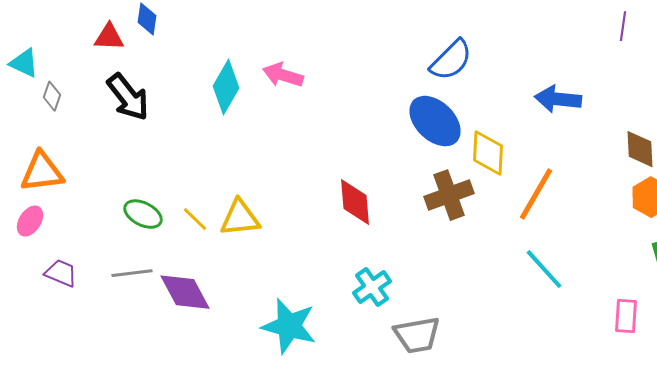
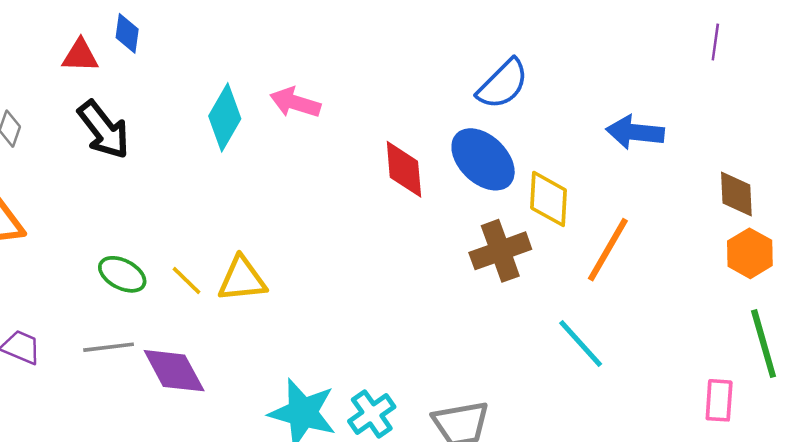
red diamond: (355, 202) -> (404, 169), moved
cyan line: (544, 269) -> (581, 344), moved
cyan cross: (372, 287) -> (372, 414), moved

